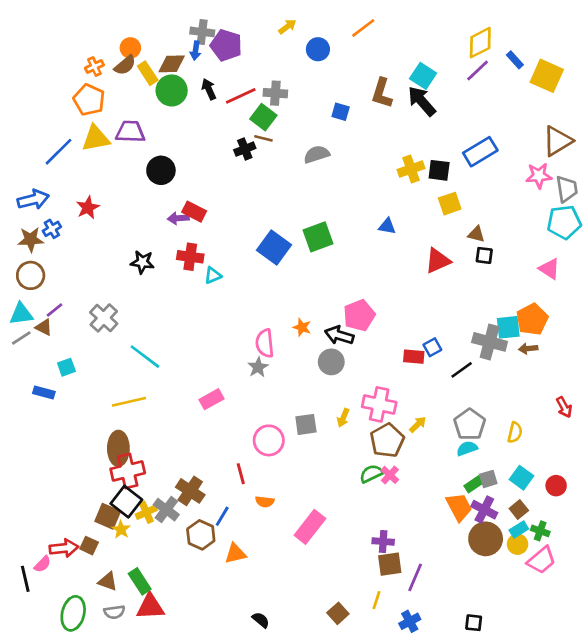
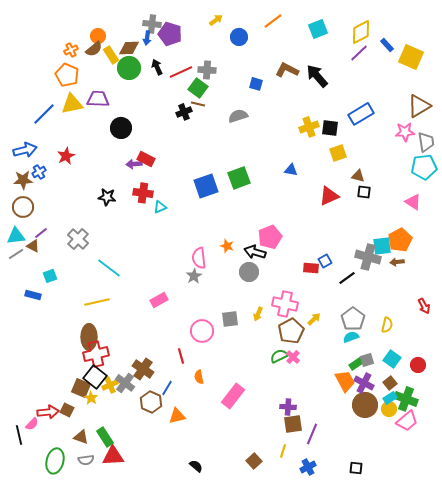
cyan square: (423, 76) -> (318, 29), moved, turned 36
brown L-shape: (382, 93) -> (287, 70), turned 100
blue square: (274, 247) -> (206, 186), turned 35
orange semicircle: (265, 502) -> (199, 377), turned 72
green cross: (540, 531) -> (406, 399), size x1.6

